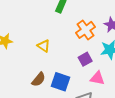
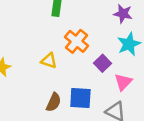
orange cross: (85, 30) -> (76, 41), moved
pink triangle: (97, 78) -> (123, 82), turned -42

